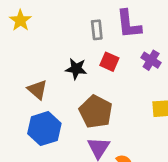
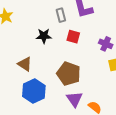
purple cross: (151, 60) -> (106, 44), moved
black star: (76, 69) -> (44, 36), moved

